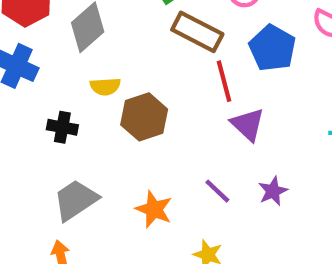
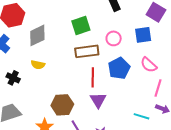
brown rectangle: (197, 32) -> (87, 51), turned -50
brown hexagon: (144, 117) -> (62, 105), moved

